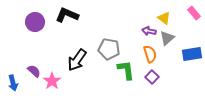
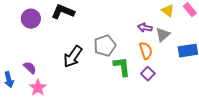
yellow triangle: (164, 18) -> (168, 11), moved
gray pentagon: (109, 49) -> (105, 46), turned -30
pink star: (52, 81) -> (38, 88), moved

